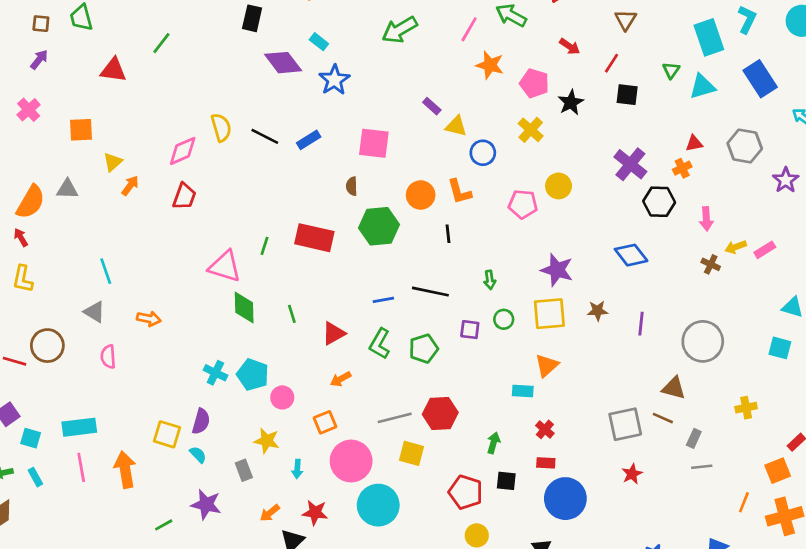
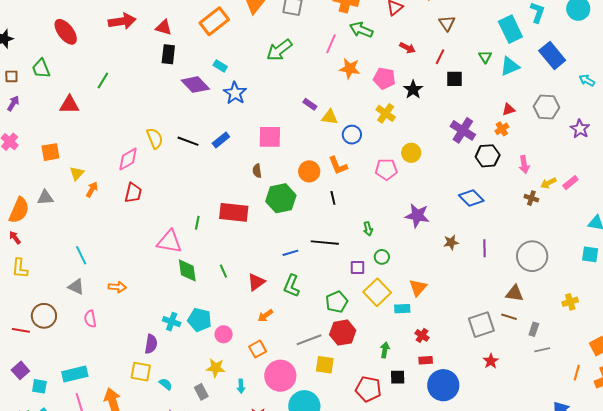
yellow square: (549, 314) -> (377, 292), moved, turned -32
green pentagon: (424, 349) -> (337, 302), moved
purple semicircle: (201, 421) -> (151, 344), moved

